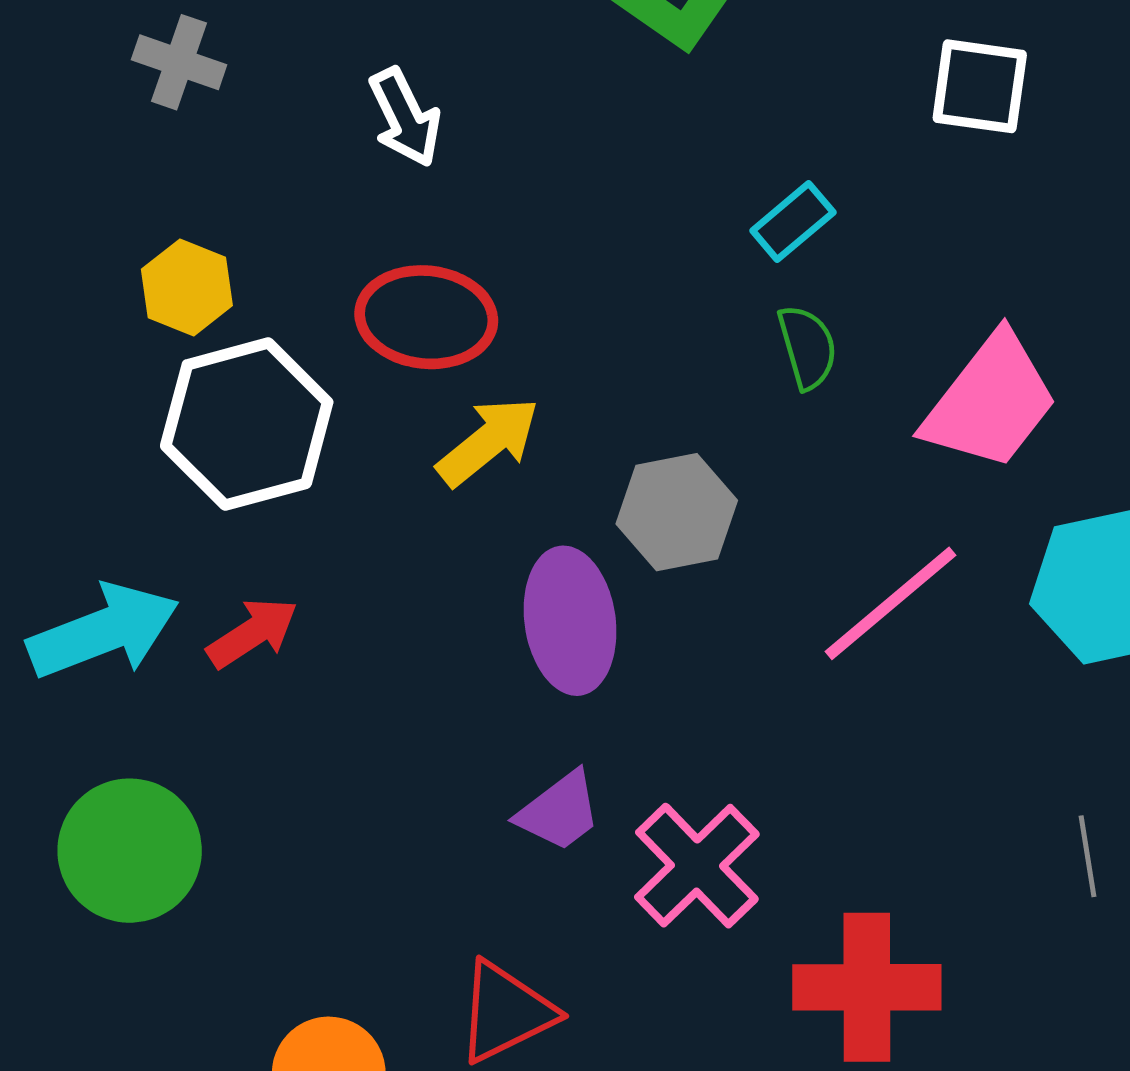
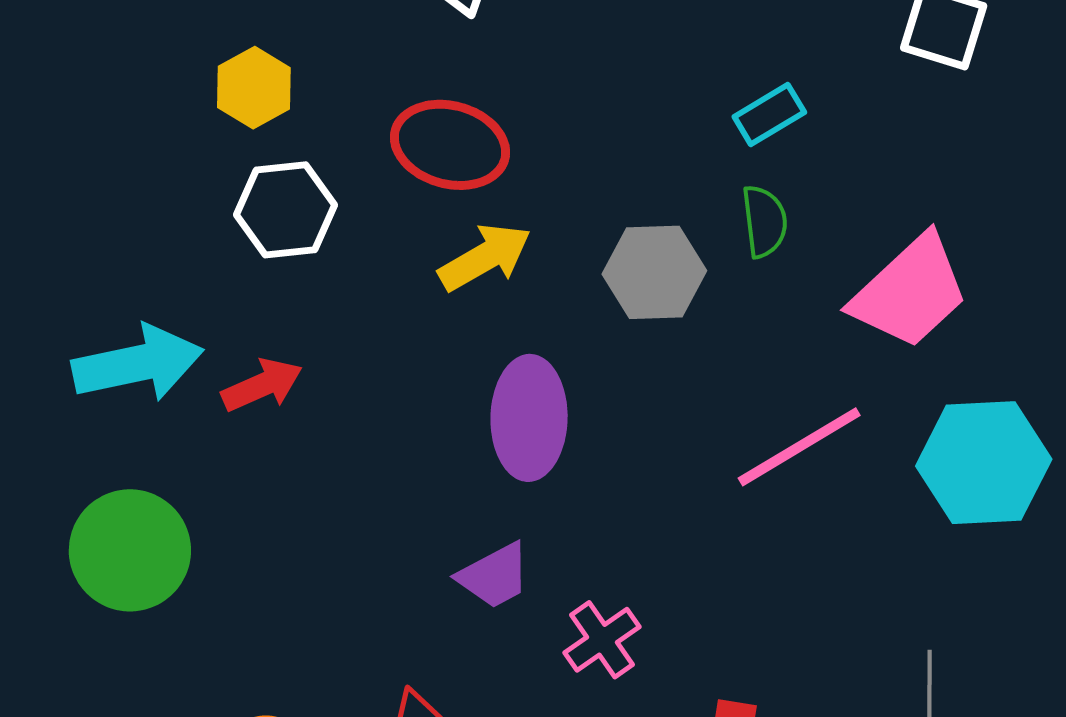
white hexagon: (247, 424) -> (286, 210), size x0.7
gray hexagon: (677, 512) -> (654, 272), moved
pink cross: (697, 866) -> (602, 640), size x0.7

